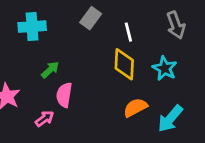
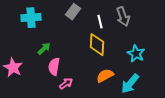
gray arrow: (176, 25) -> (123, 17), moved
cyan star: (165, 68) -> (136, 54), moved
pink arrow: (45, 119) -> (66, 84), moved

